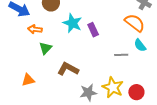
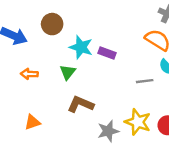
orange arrow: (35, 29) -> (29, 74), moved
purple rectangle: (93, 30) -> (107, 53), turned -40
green triangle: (46, 48) -> (68, 72), moved

